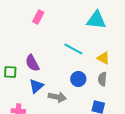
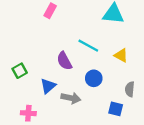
purple semicircle: (32, 63) -> (64, 61), moved
green square: (10, 72) -> (20, 71), turned -32
gray semicircle: (102, 79) -> (130, 89), moved

